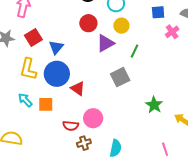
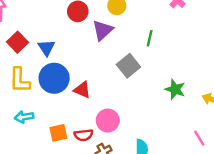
green line: (135, 51) -> (150, 38), moved
cyan arrow: (25, 100) -> (24, 117), turned -42
orange square: (46, 104) -> (58, 133), moved

